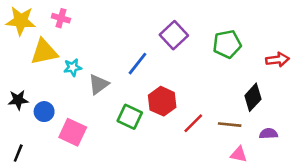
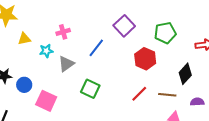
pink cross: (61, 18) -> (63, 32), moved, turned -32
yellow triangle: (44, 52) -> (24, 39), size x0.6
red hexagon: (162, 101) -> (145, 59), moved

